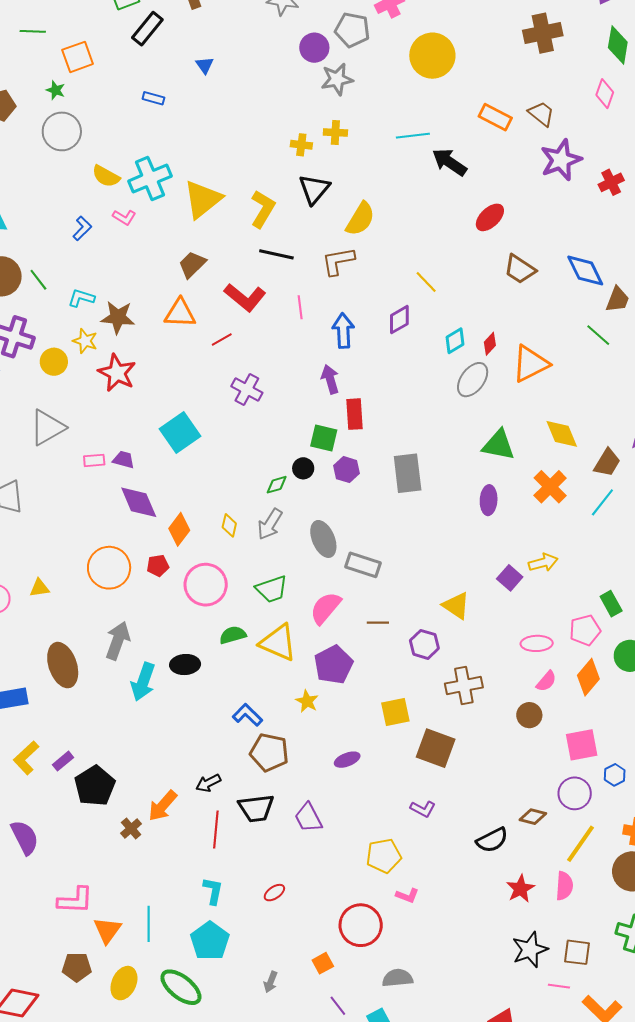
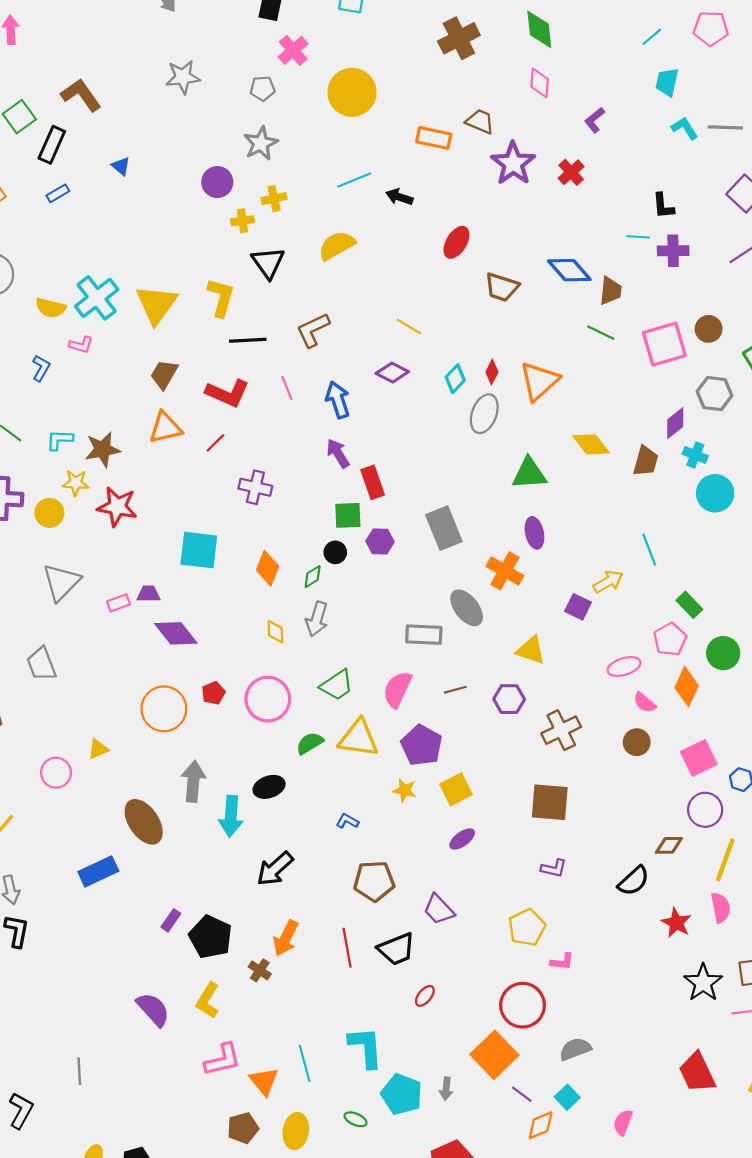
gray pentagon: (352, 30) -> (263, 88), size x0.7
purple circle: (314, 48) -> (217, 182), moved
blue rectangle: (153, 98) -> (58, 193), moved, turned -30
black arrow: (449, 162) -> (399, 197), size x0.7
yellow semicircle: (360, 219) -> (337, 245), moved, turned -135
purple diamond: (399, 320) -> (392, 373), turned 72
cyan square: (180, 432) -> (199, 550), turned -33
orange cross: (550, 487) -> (505, 571), moved
cyan line: (602, 502) -> (649, 550), moved, turned -44
orange diamond: (179, 529) -> (268, 568), moved
gray ellipse: (323, 539) -> (467, 608), moved
pink semicircle: (546, 681) -> (645, 703), turned 105
yellow square: (395, 712) -> (456, 789), moved
blue L-shape: (247, 715) -> (347, 821), size x0.7
brown pentagon: (269, 752) -> (374, 881), moved
yellow L-shape: (26, 758) -> (208, 1000), moved
black arrow: (208, 783) -> (275, 869), moved, size x1.5
black trapezoid: (256, 808) -> (397, 949), moved
cyan L-shape: (213, 891) -> (366, 1047), moved, size x1.5
cyan pentagon: (210, 941) -> (402, 1094), moved
orange square: (323, 963) -> (494, 1055), size x2.0
green ellipse: (181, 987) -> (356, 1119), size x0.5

